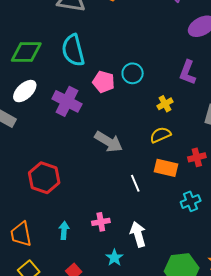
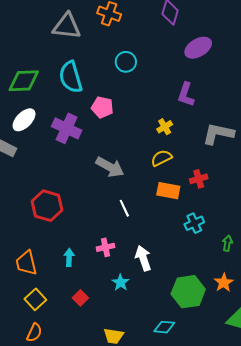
cyan circle: (133, 73) -> (126, 62), moved
white line: (135, 183) -> (124, 208), moved

